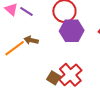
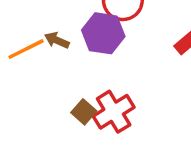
purple hexagon: (72, 31) -> (103, 33), moved

